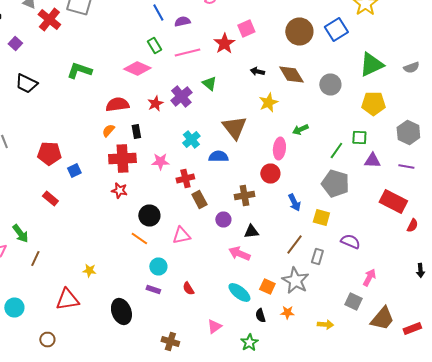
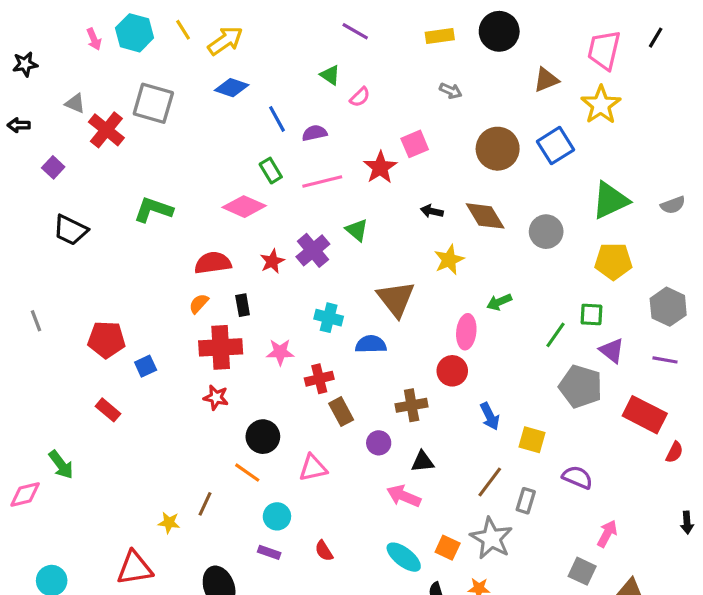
cyan cross: (191, 140) -> (329, 318), turned -36
purple triangle: (372, 160) -> (612, 351), turned 36
gray pentagon: (335, 184) -> (581, 387), moved
brown line: (35, 258) -> (205, 504), moved

